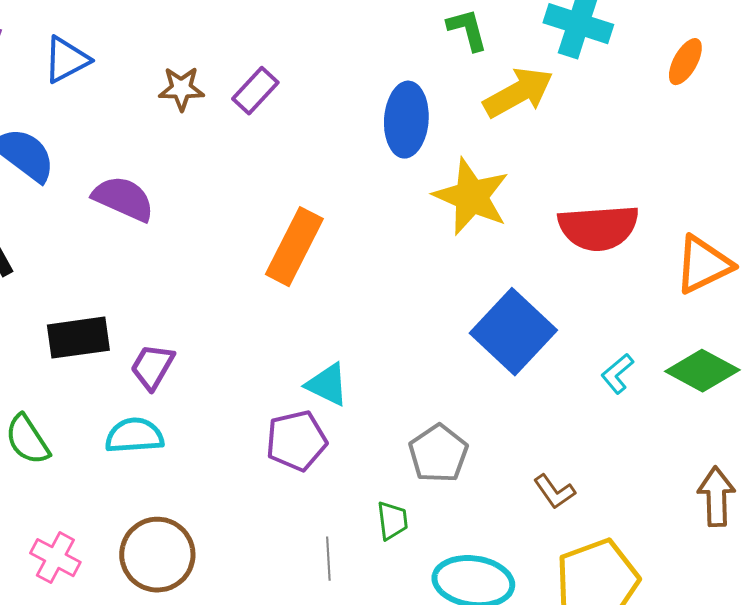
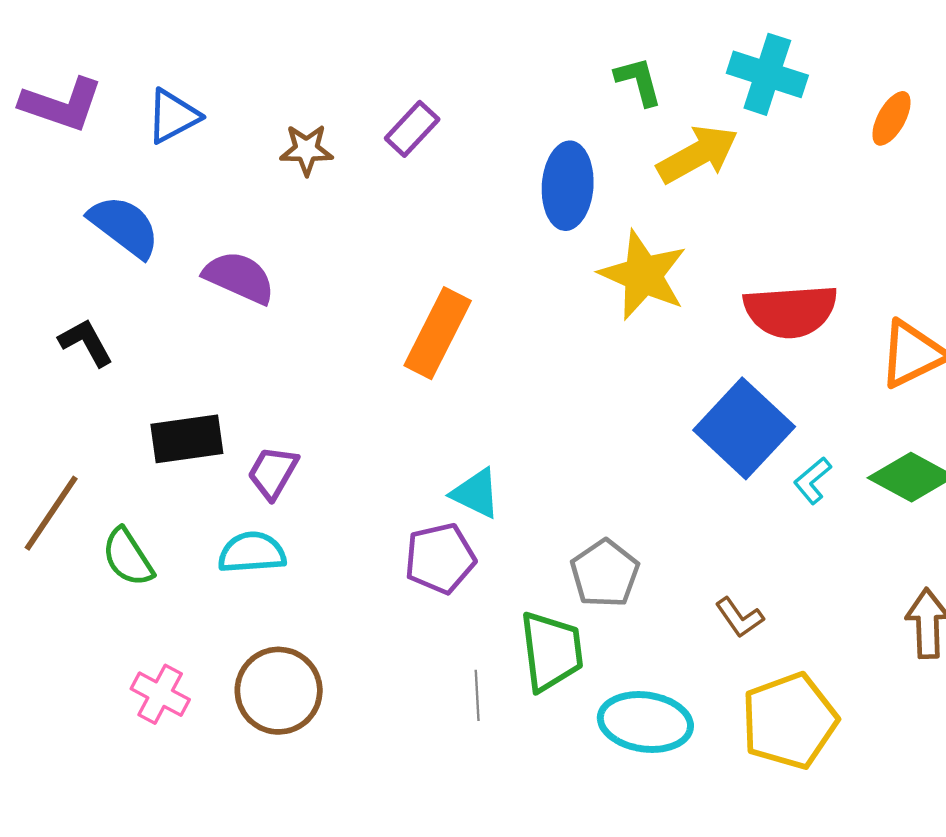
purple rectangle: (255, 91) -> (412, 129), moved
blue square: (513, 332) -> (744, 428), moved
green trapezoid: (392, 521) -> (551, 651), size x1.8

